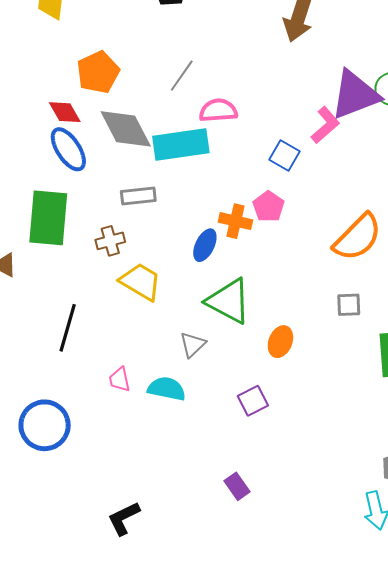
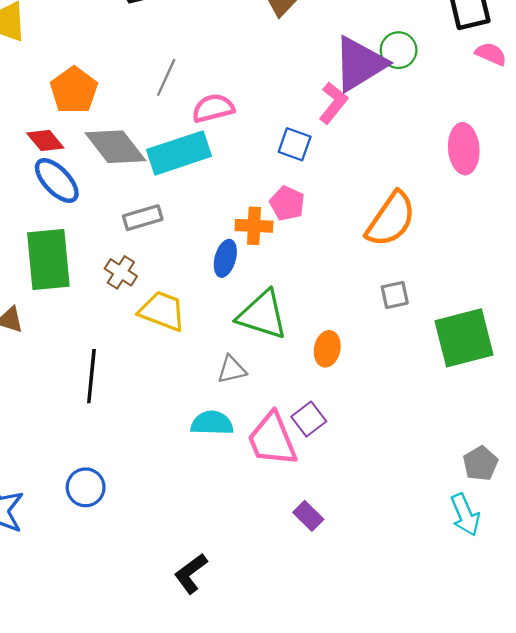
brown cross: (110, 241) -> (121, 272), turned -32
gray triangle: (193, 345) -> (232, 370), turned 40
pink trapezoid: (120, 379) -> (272, 439), moved, size x2.0
blue circle: (45, 425) -> (86, 487), size x0.7

